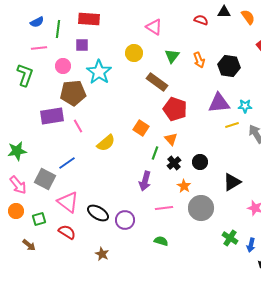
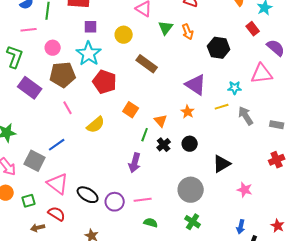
purple square: (82, 45) -> (91, 27), moved
green triangle: (172, 56) -> (166, 28), moved
orange arrow: (199, 60) -> (188, 32), moved
purple triangle: (219, 103) -> (196, 85), moved, turned 40
red pentagon: (175, 109) -> (105, 82), moved
purple rectangle: (52, 116) -> (30, 88), moved, turned 45
orange star: (184, 186) -> (188, 112), moved
pink line: (164, 208) -> (143, 200), moved
green cross: (230, 238) -> (193, 222), moved
brown arrow: (29, 245) -> (38, 228), moved, turned 128

